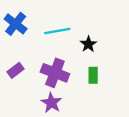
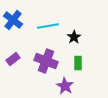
purple star: (51, 103) -> (65, 86), moved

